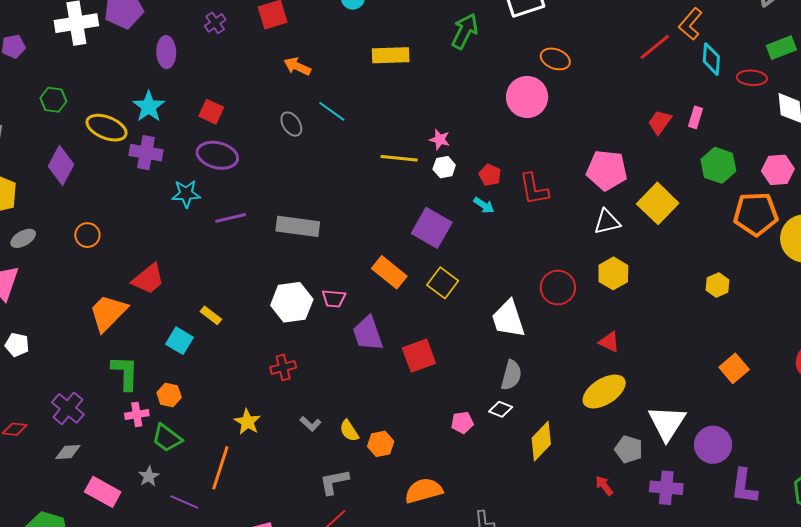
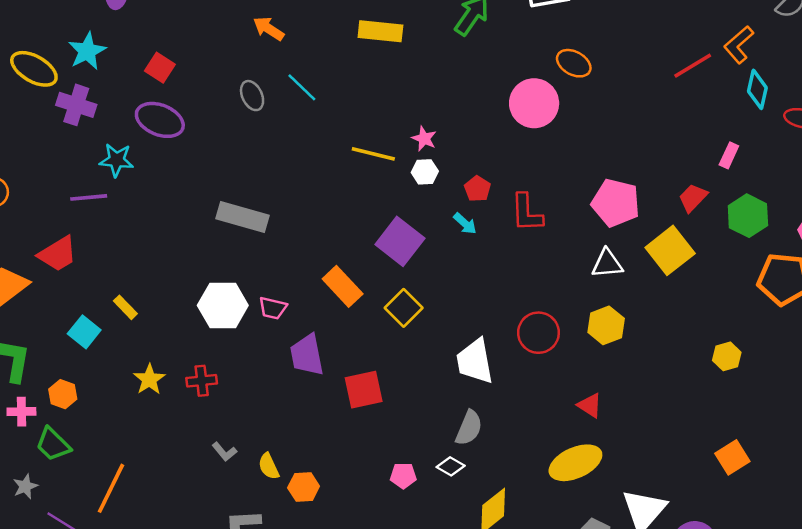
red trapezoid: (660, 122) -> (693, 198), moved
purple line: (231, 218) -> (89, 197), moved
yellow star: (247, 422) -> (149, 379), moved

